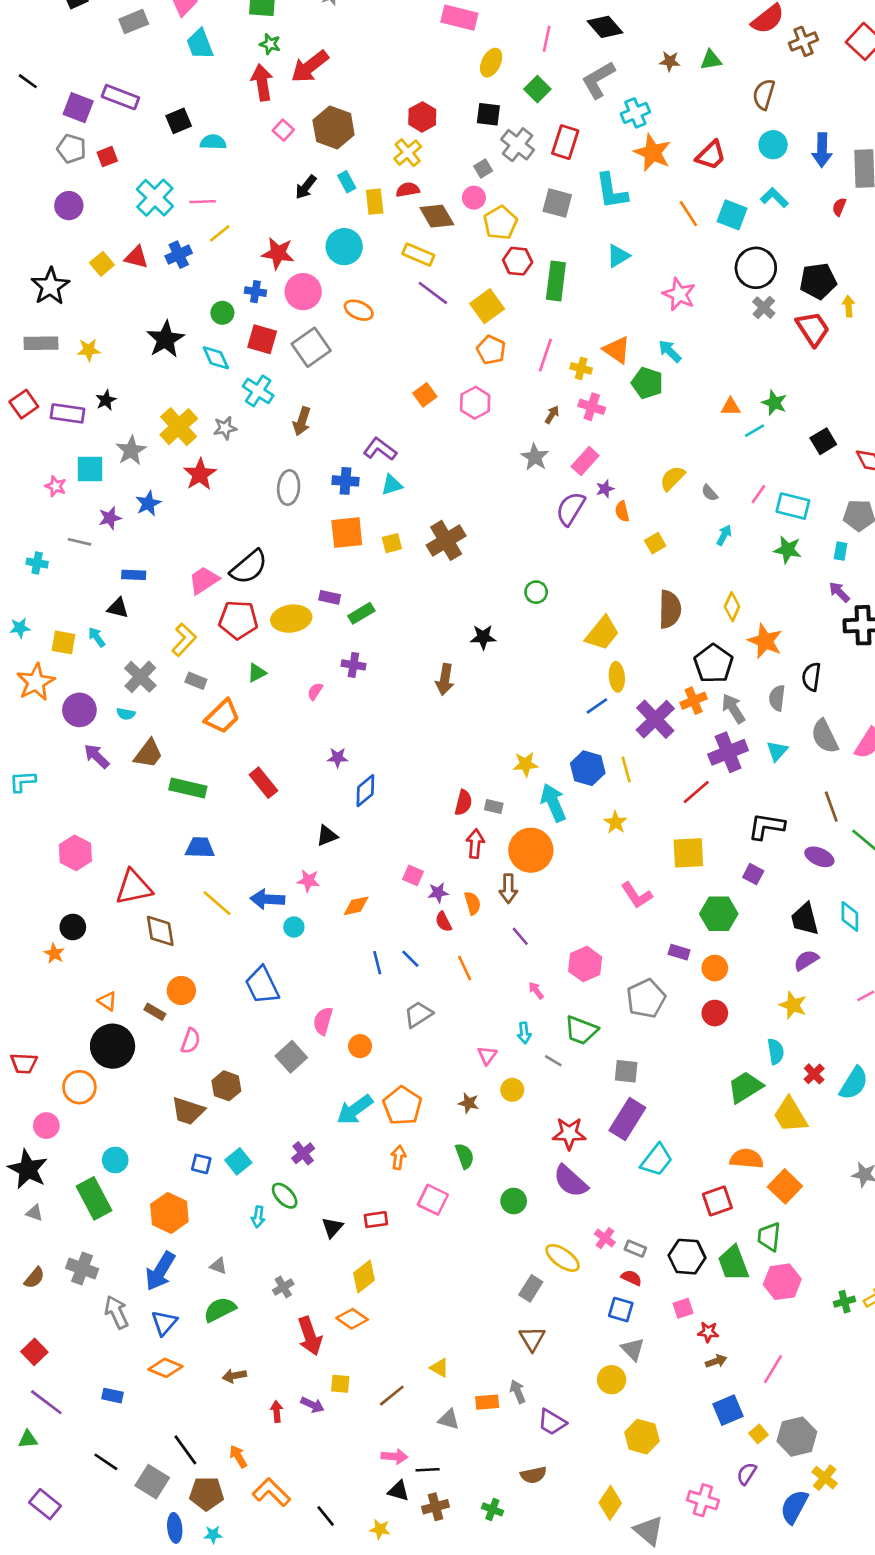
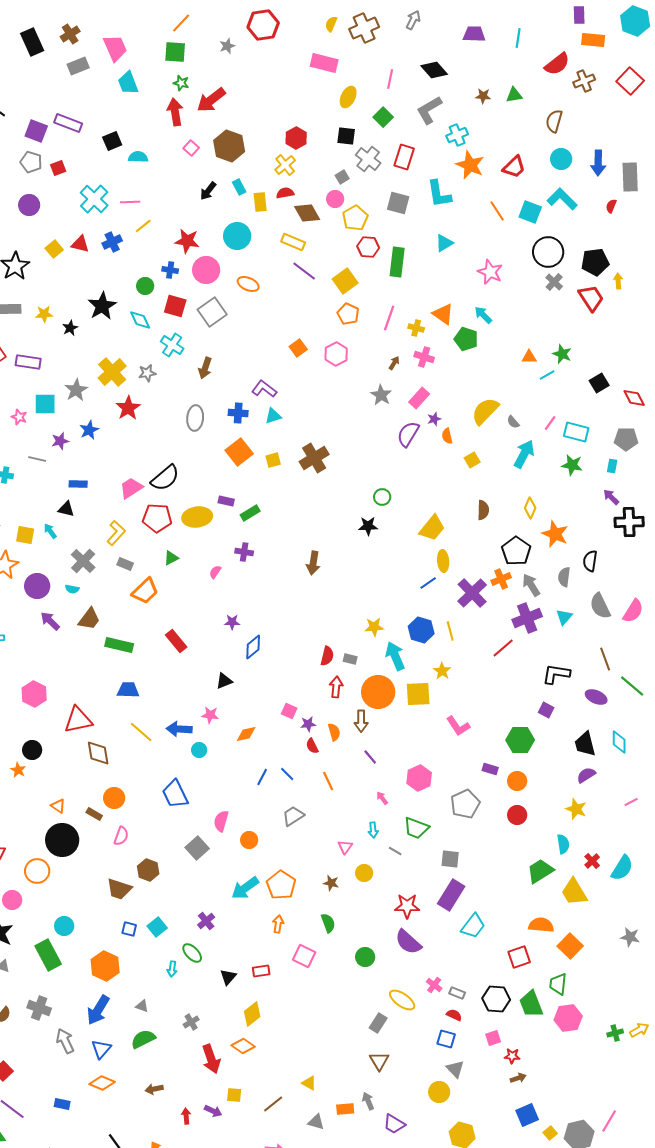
cyan L-shape: (774, 198) -> (562, 199), size x1.4
black star: (106, 400) -> (70, 328), moved
yellow semicircle: (672, 478) -> (485, 411), size x1.4
orange square: (347, 533) -> (239, 452), turned -32
cyan arrow: (724, 535) -> (524, 454), size x1.8
brown semicircle: (670, 609) -> (483, 510), size x0.7
black star: (483, 637) -> (368, 526), moved
yellow square: (688, 853) -> (418, 694), moved
blue line: (377, 963) -> (262, 777), turned 42
pink line: (773, 1369) -> (609, 1121), moved

